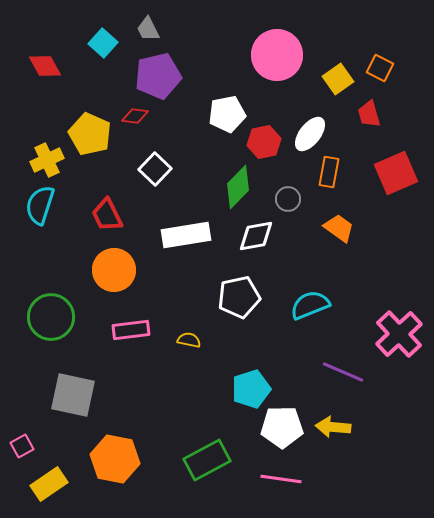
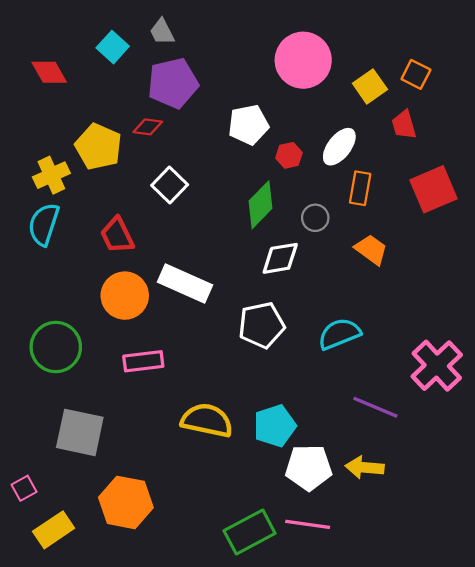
red hexagon: (264, 142) -> (289, 155), size x0.7
white rectangle: (186, 235) -> (185, 284), moved, turned 33
yellow semicircle: (189, 340) -> (207, 420), moved, size x2.0
green rectangle: (207, 460) -> (250, 532), moved

